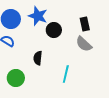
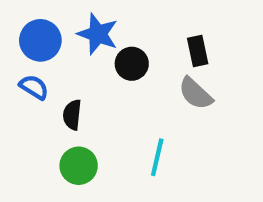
black semicircle: (38, 58) -> (72, 115), moved
green circle: (16, 78) -> (79, 166), moved

